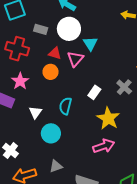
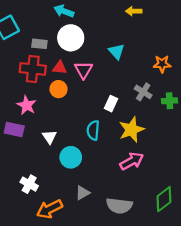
cyan triangle: (90, 44) -> (116, 51), moved
red cross: (17, 49) -> (33, 69), moved
cyan semicircle: (65, 106) -> (93, 130), moved
yellow star: (108, 118) -> (131, 130), turned 30

